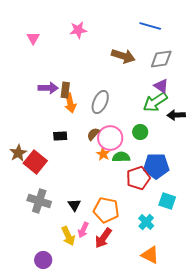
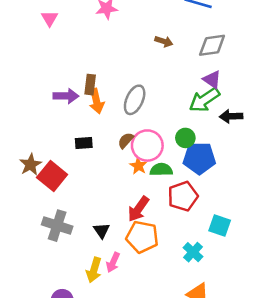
brown arrow: (123, 56) -> (164, 41), size x0.6
purple arrow: (48, 88) -> (66, 96), moved
blue pentagon: (156, 166) -> (199, 158), moved
yellow arrow: (68, 236) -> (94, 270), turned 42
red arrow: (103, 238) -> (138, 209), moved

